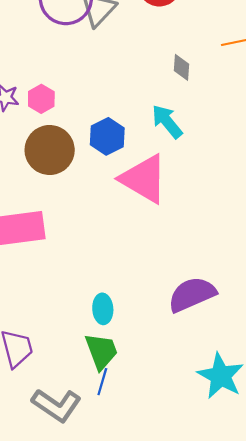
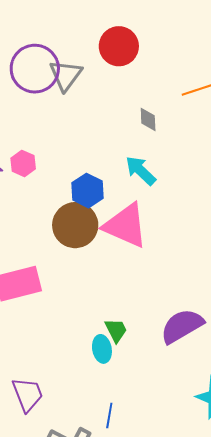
brown circle: (50, 150) -> (75, 225), moved
green trapezoid: (101, 351) -> (116, 330), moved, size x0.7

